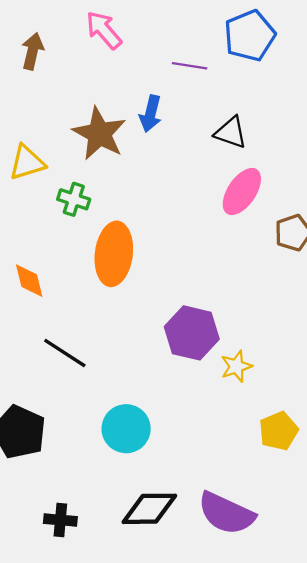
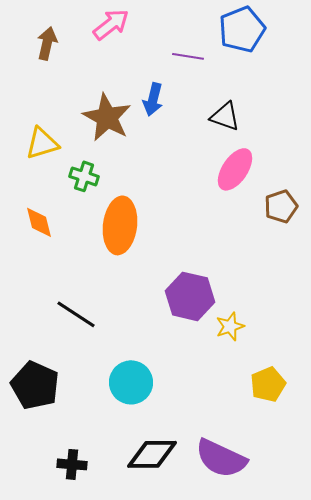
pink arrow: (104, 30) -> (111, 24), turned 93
orange diamond: (29, 281) -> (39, 222), moved

